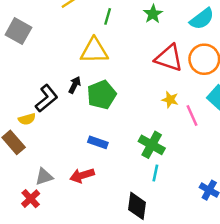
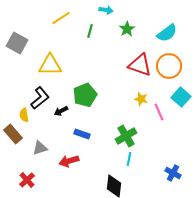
yellow triangle: (94, 51) -> (50, 65), moved
black arrow: (75, 85) -> (61, 111), moved, turned -144
yellow semicircle: (27, 119) -> (24, 115), turned 96
green cross: (152, 145) -> (126, 136), turned 30
gray triangle: (44, 177) -> (40, 148), moved

